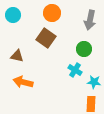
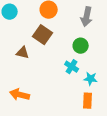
brown triangle: (17, 56) -> (23, 53), moved
orange arrow: (23, 82) -> (20, 95), moved

